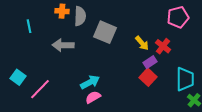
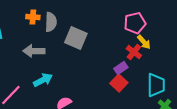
pink pentagon: (178, 17) -> (135, 23), moved
yellow arrow: (142, 43) -> (144, 42), moved
cyan arrow: (90, 82) -> (43, 80), moved

